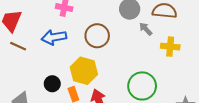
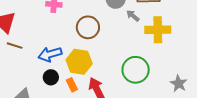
blue arrow: (54, 37) -> (50, 54), moved
yellow cross: (170, 47) -> (158, 30), size x1.4

